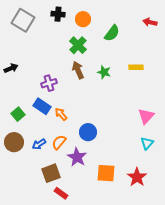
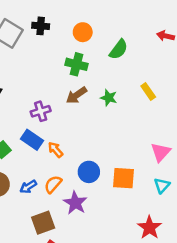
black cross: (58, 14) -> (41, 26), moved
green cross: (78, 45) -> (77, 64), turned -30
yellow rectangle: (136, 67) -> (148, 92), turned 56
brown arrow: (78, 70) -> (77, 95), turned -102
orange square: (106, 173) -> (123, 178), moved

